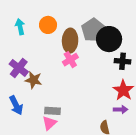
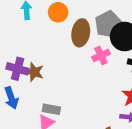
pink cross: (70, 60) -> (101, 55), moved
purple cross: (19, 68) -> (18, 69), moved, turned -30

